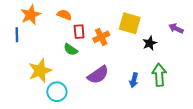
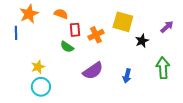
purple arrow: (176, 28) -> (167, 27), turned 112
yellow star: (40, 71) -> (38, 67), size x0.6
green arrow: (159, 75) -> (163, 68), moved
cyan circle: (57, 92) -> (41, 87), moved

